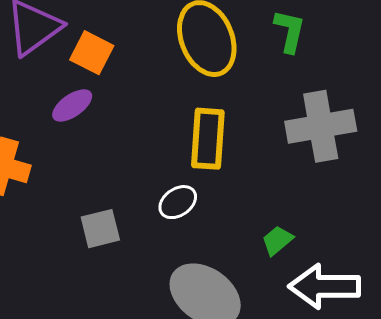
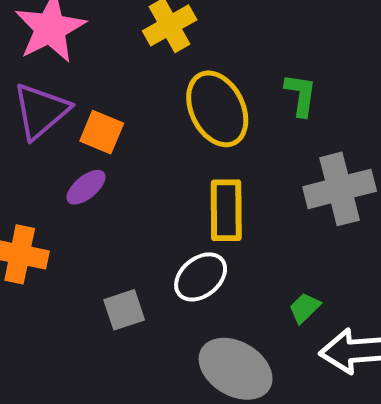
white ellipse: (178, 202) -> (201, 277), size x1.4

